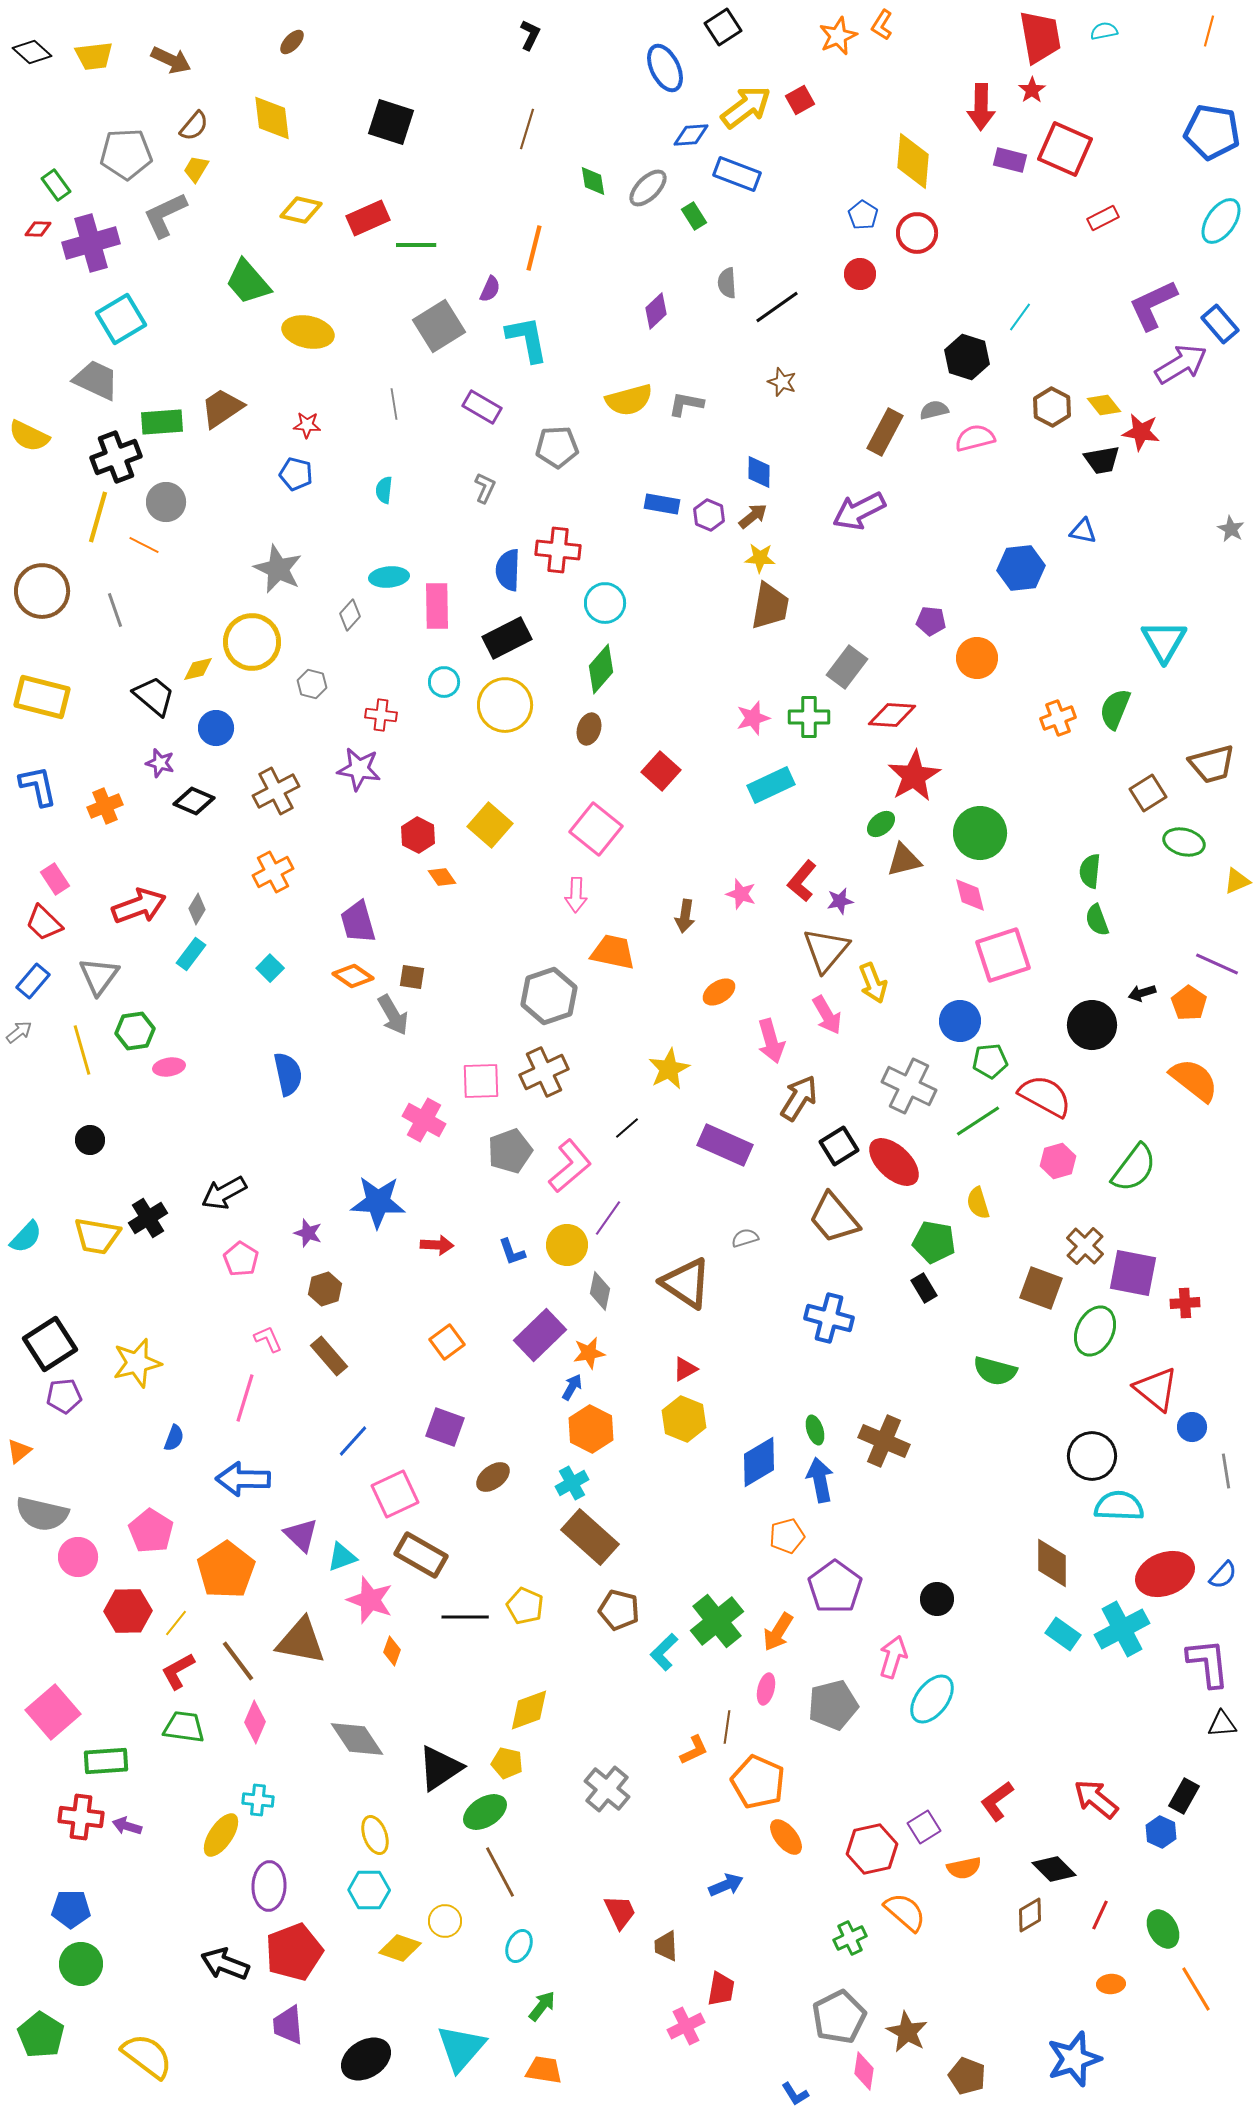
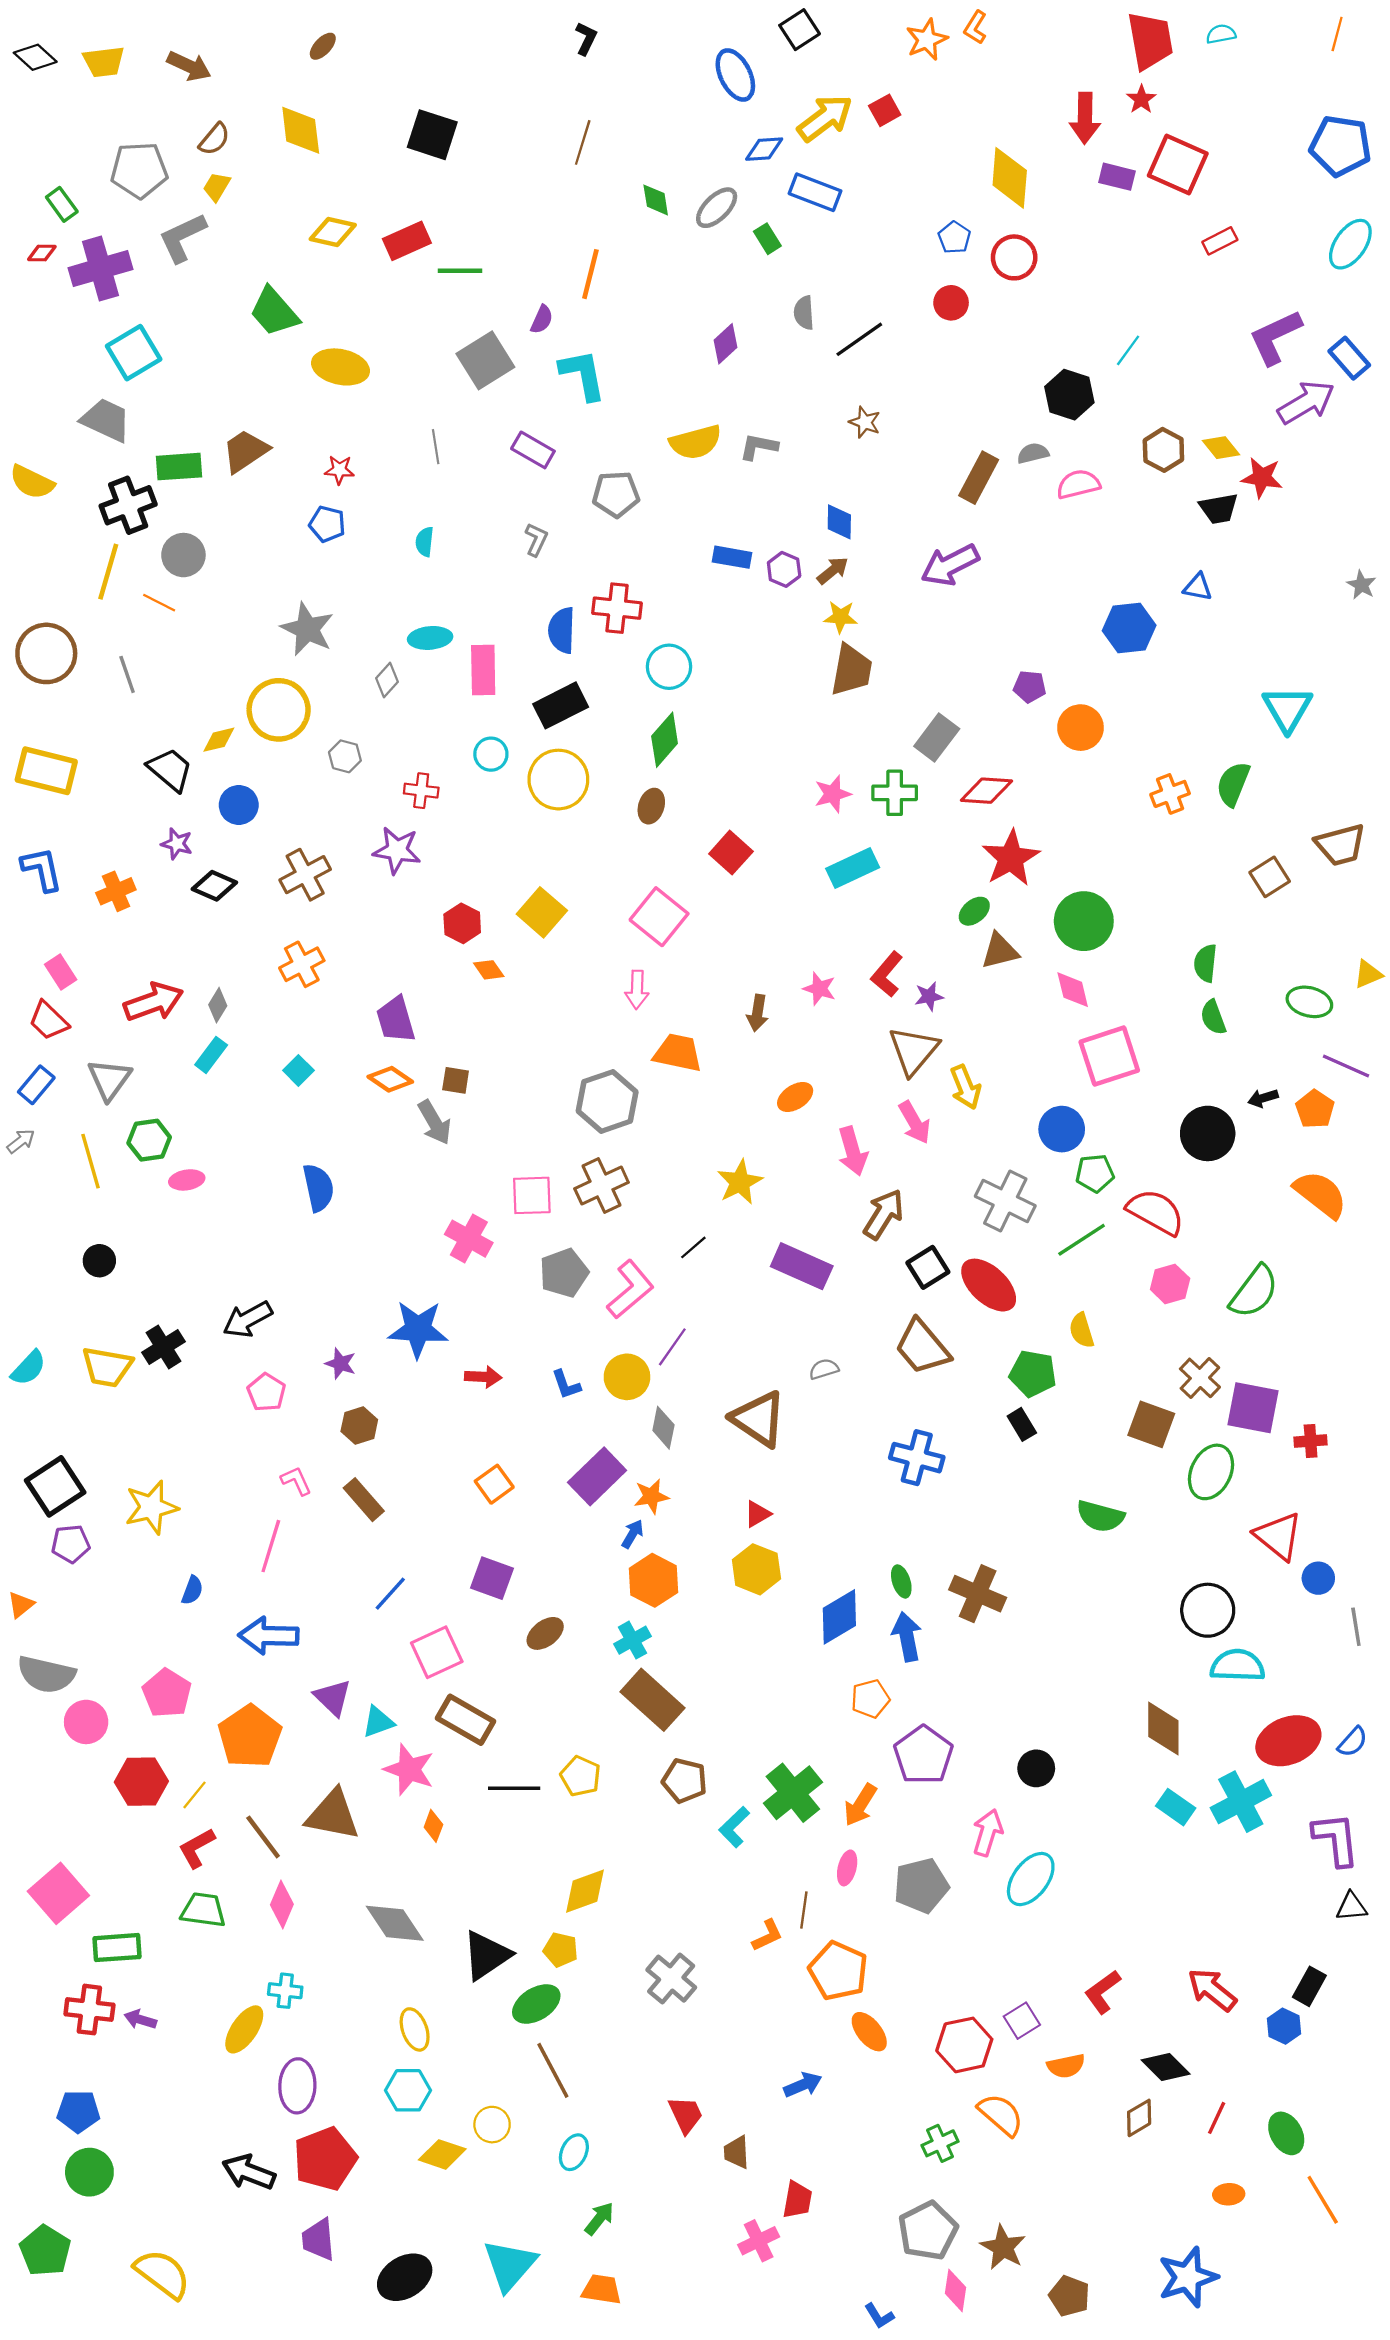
green ellipse: (1184, 842) -> (1309, 1002), moved

